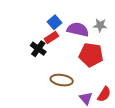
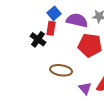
red rectangle: (51, 38) -> (51, 28), turned -48

